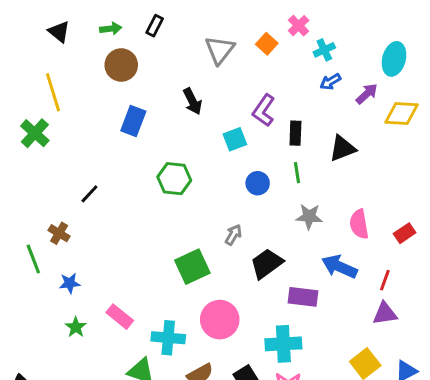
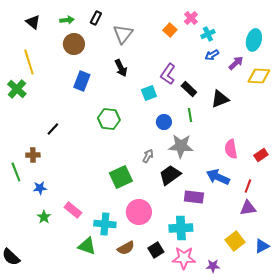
gray triangle: (220, 50) -> (123, 34), moved
black rectangle: (295, 133) -> (189, 89), turned -49
gray star: (309, 217) -> (181, 146), moved, size x1.4
brown cross: (59, 233) -> (33, 155), turned -32

